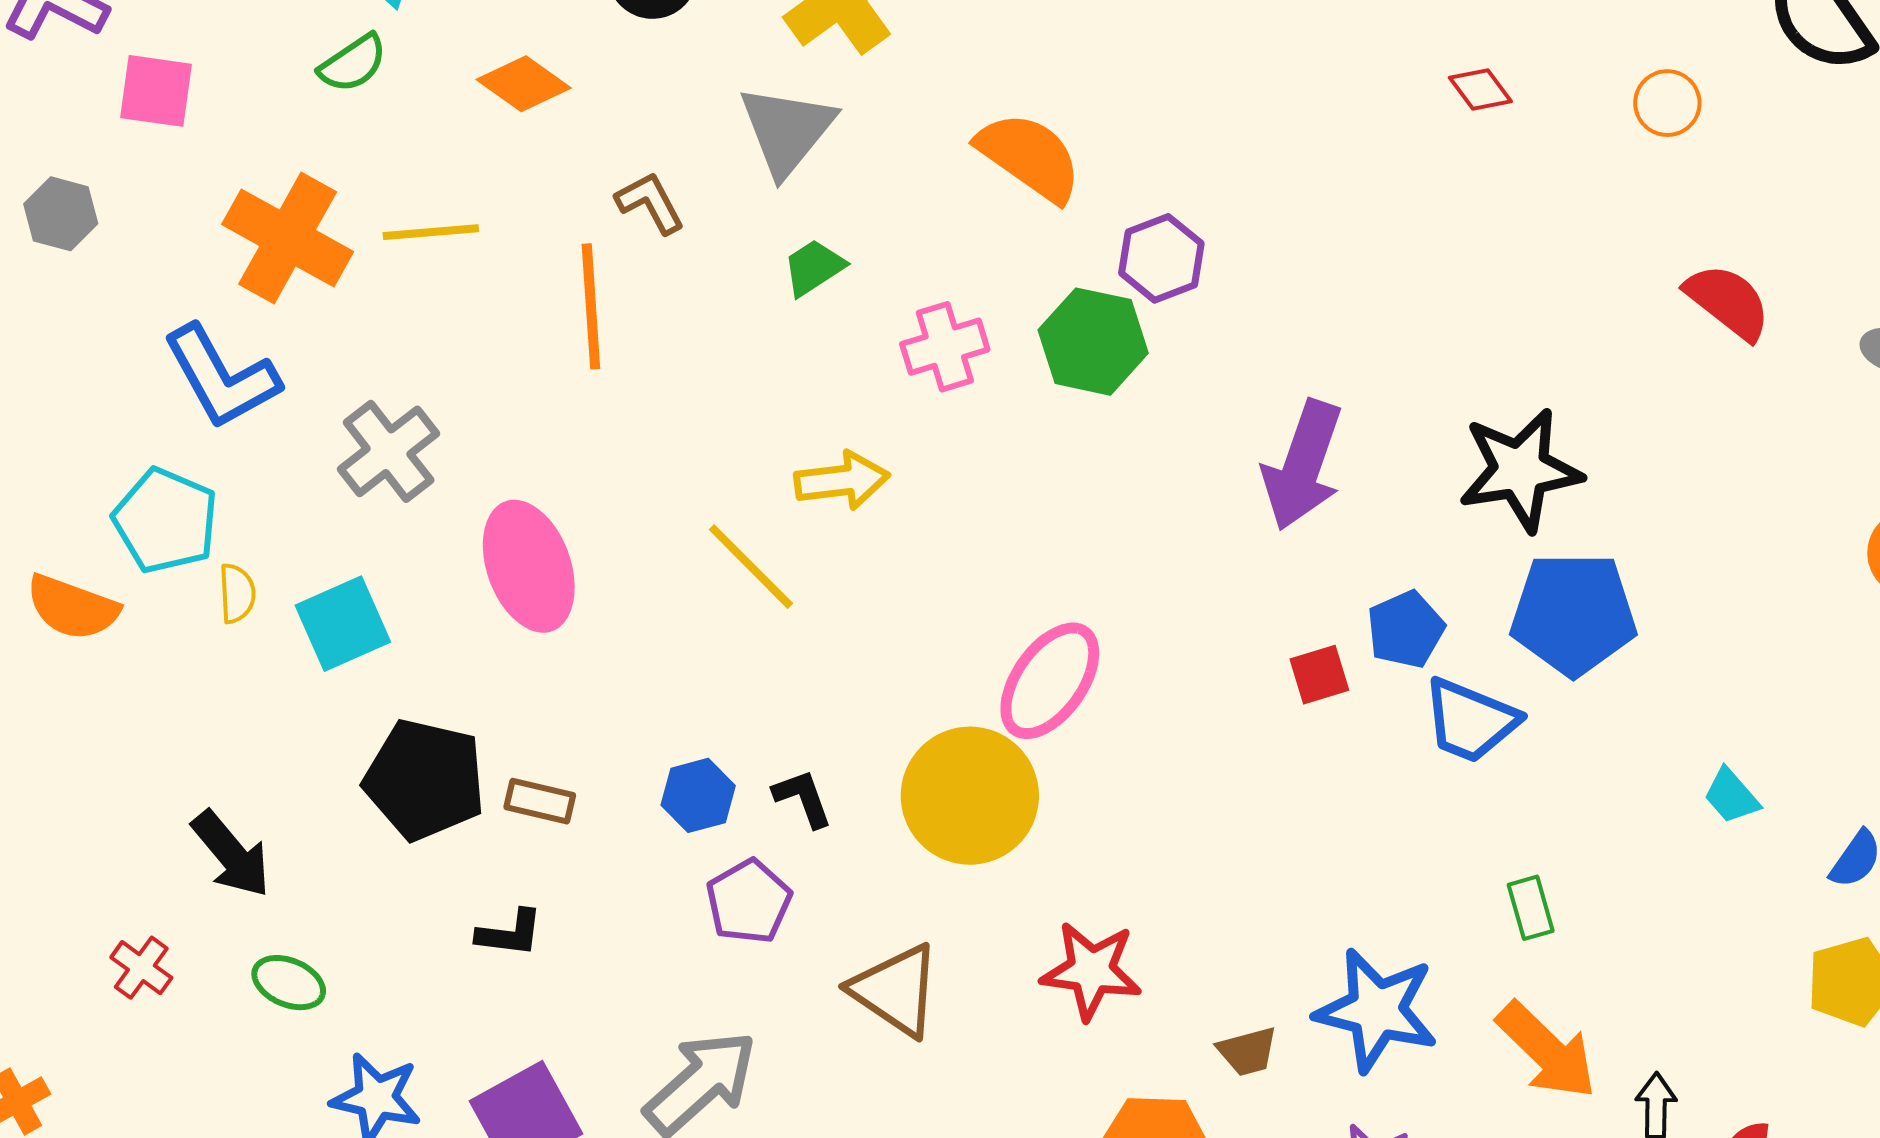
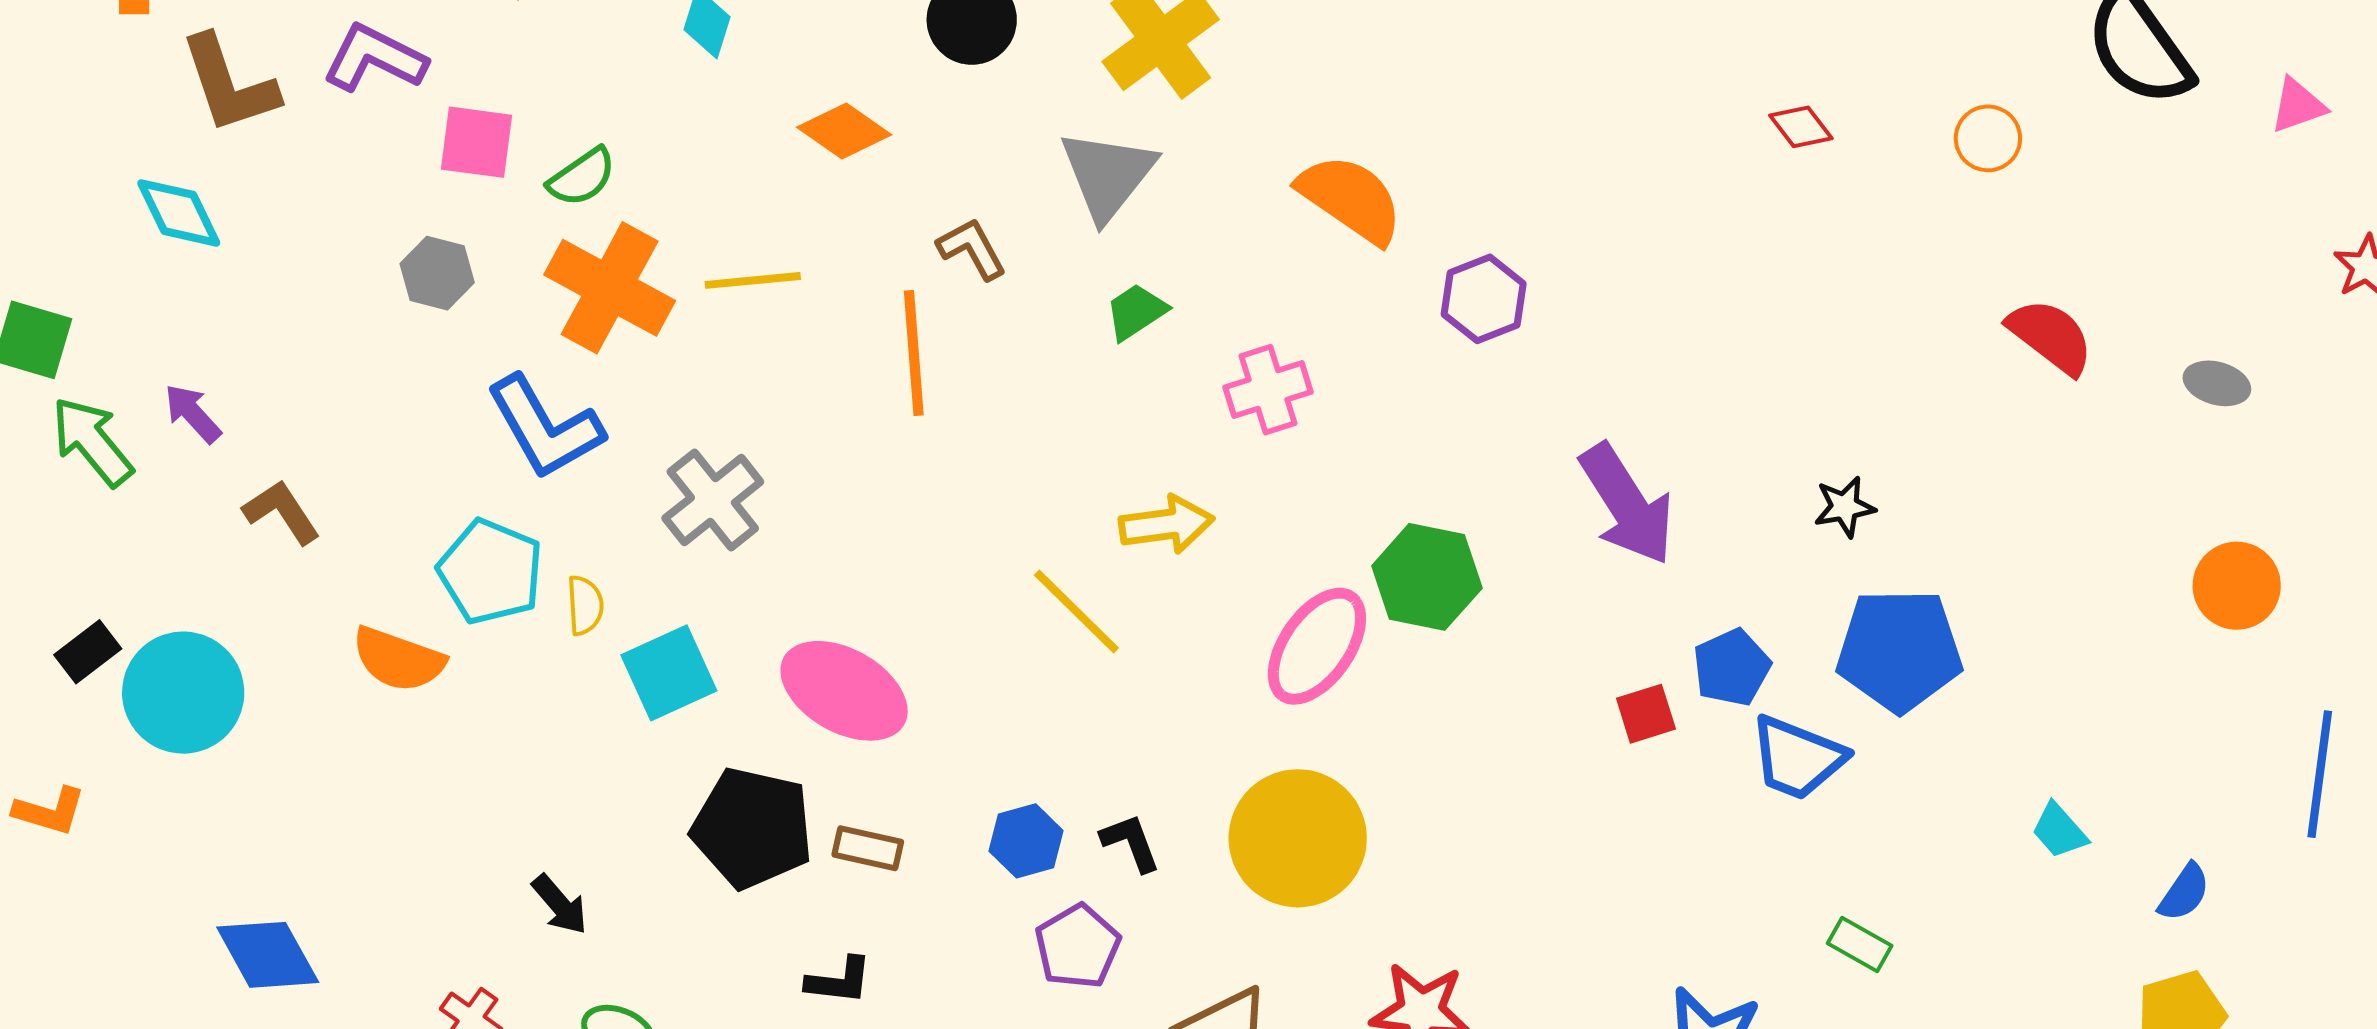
green semicircle: (353, 63) -> (582, 177), moved
gray hexagon: (61, 214) -> (437, 273), moved
green hexagon: (1093, 342) -> (1427, 577), moved
purple arrow: (1303, 465) -> (1627, 504), turned -51
black star: (1520, 470) -> (1845, 507), size x0.5
pink ellipse: (529, 566) -> (844, 691), moved, turned -40
yellow semicircle: (237, 593) -> (585, 605), moved
pink ellipse: (1050, 681) -> (1317, 646), moved
black arrow: (231, 854) -> (560, 905), size x0.7
green rectangle: (1531, 908) -> (1860, 945), turned -44

